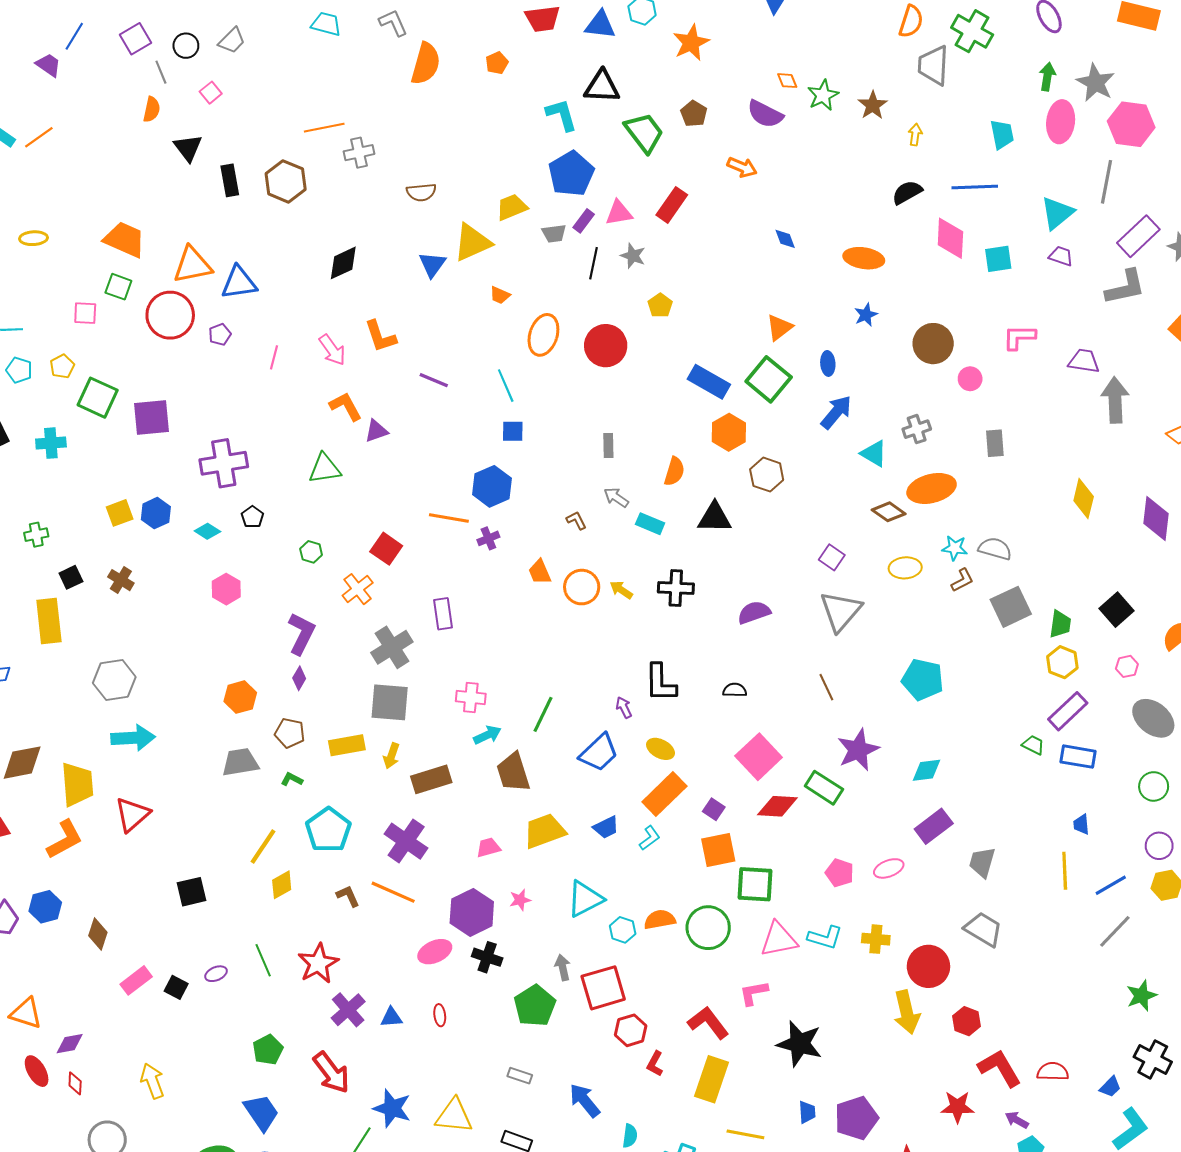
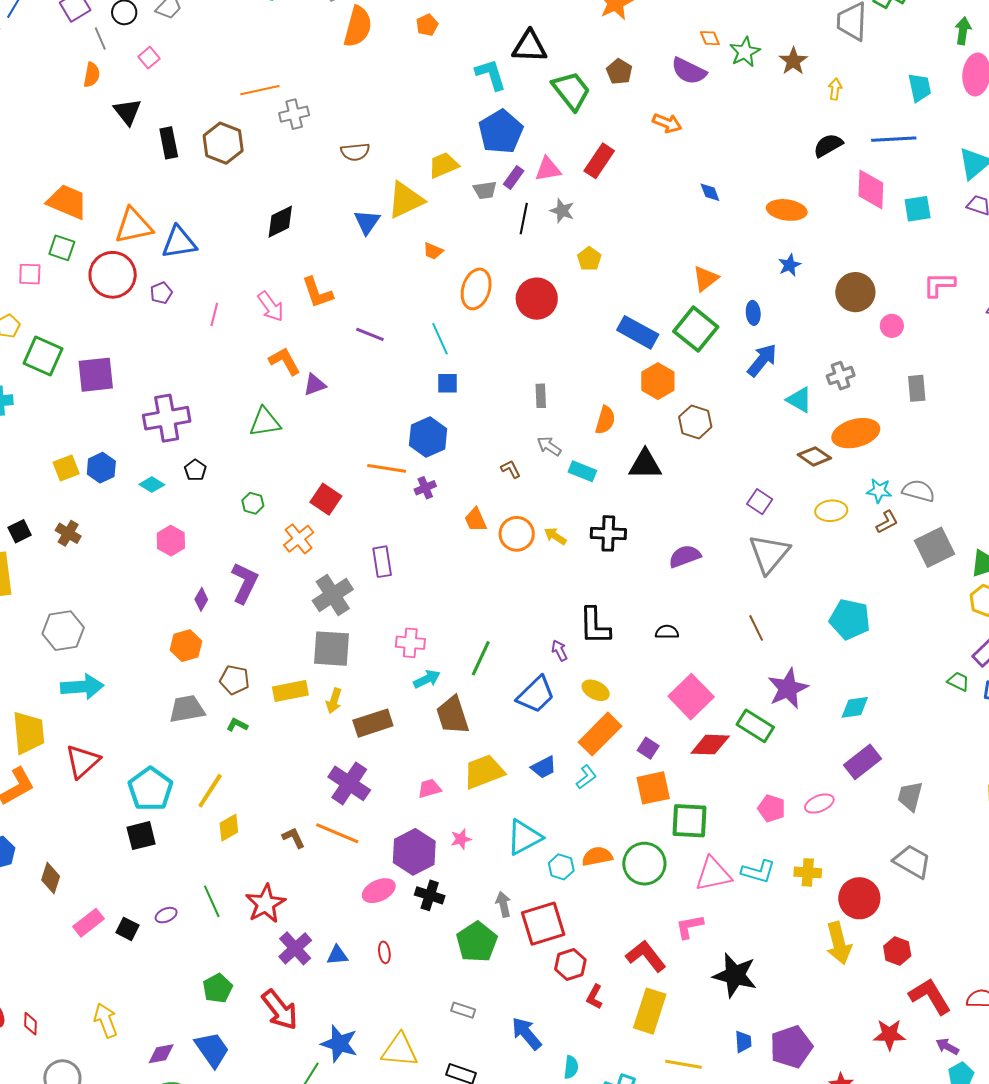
purple diamond: (299, 678) -> (201, 599), moved
cyan pentagon: (328, 830) -> (150, 789), moved
purple diamond: (70, 1044) -> (161, 1054), moved

